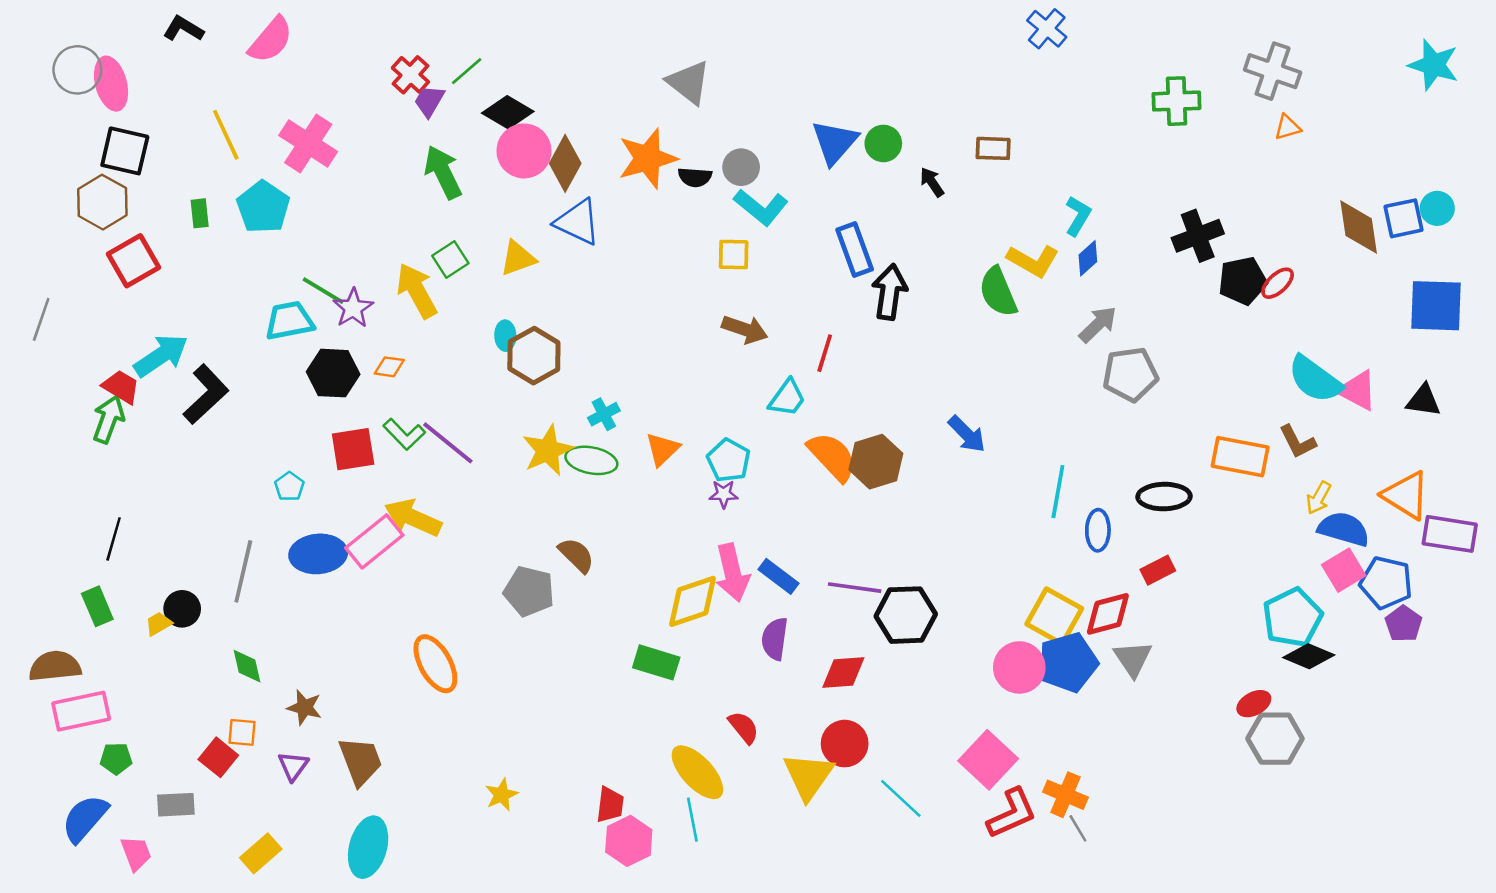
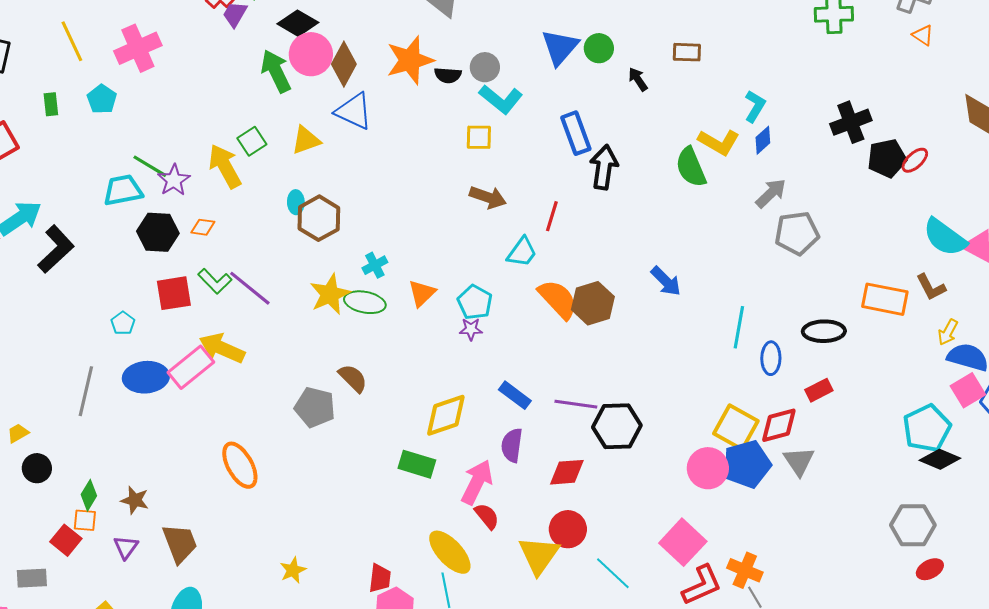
orange triangle: (1288, 127) -> (923, 35), turned 50
pink cross: (308, 143) -> (138, 48), turned 33
green arrow: (443, 172) -> (276, 71), moved
cyan pentagon: (263, 207) -> (102, 99), size x0.7
pink arrow: (732, 573) -> (477, 482), moved, turned -141
black circle: (182, 609) -> (37, 468), moved
green diamond: (247, 666) -> (89, 495), moved, turned 44
red ellipse: (1254, 704) -> (930, 569), moved

